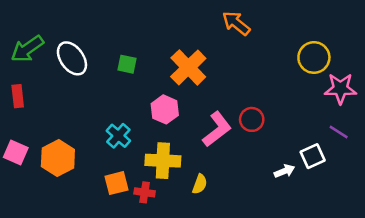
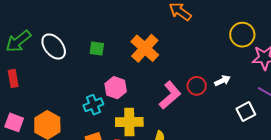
pink hexagon: (165, 109) -> (116, 88), moved
cyan cross: (118, 136) -> (93, 105), turned 30
white arrow: (284, 171) -> (222, 81), moved

